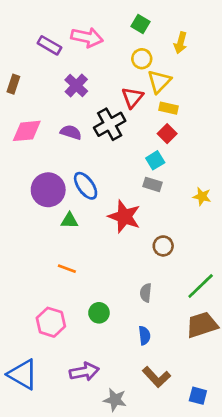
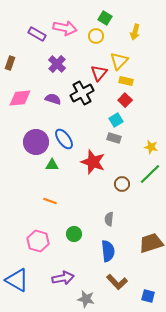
yellow circle: (142, 59) -> (96, 36), moved
green line: (201, 286) -> (150, 174), moved
blue semicircle: (144, 336) -> (108, 251), size x1.5

